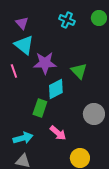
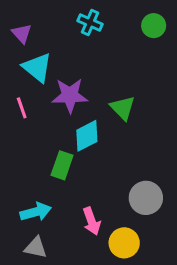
cyan cross: (67, 20) -> (90, 23), moved
purple triangle: (22, 23) -> (22, 33), moved
gray circle: (94, 114) -> (146, 198), moved
pink arrow: (58, 133) -> (92, 221), moved, turned 30

